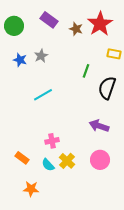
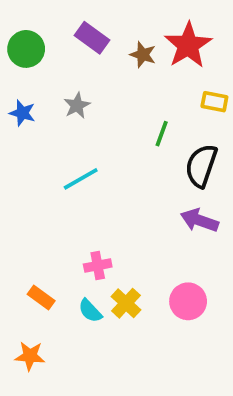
blue star: (20, 60) -> (22, 113), moved
purple arrow: (99, 126) -> (199, 220), moved
orange star: (31, 189) -> (30, 356), moved

